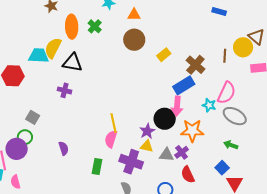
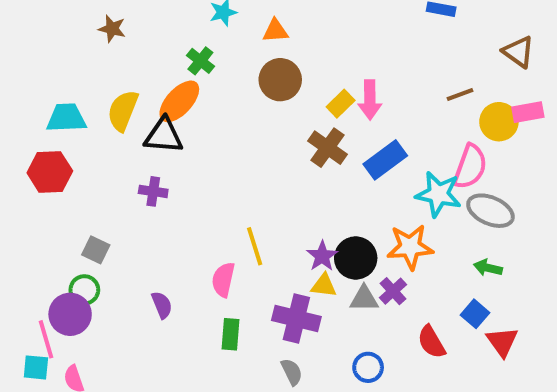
orange ellipse: (72, 27) -> (179, 101), moved, turned 50
yellow circle: (243, 47) -> (499, 122), moved
cyan trapezoid: (39, 56) -> (66, 118), moved
brown line: (225, 56) -> (460, 95), turned 72
brown cross: (195, 65) -> (327, 148), moved
cyan star: (209, 105) -> (438, 194), size x1.6
pink arrow: (177, 106) -> (370, 100), moved
black circle: (165, 119) -> (356, 258), moved
pink semicircle: (111, 139) -> (223, 280), moved
red semicircle: (188, 175) -> (431, 342), moved

